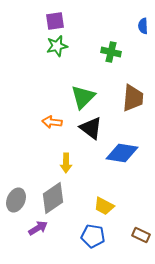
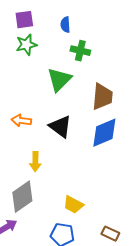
blue semicircle: (143, 26) -> (65, 25), moved
green triangle: (83, 97) -> (59, 80), moved
blue diamond: (122, 153) -> (104, 133), moved, turned -32

